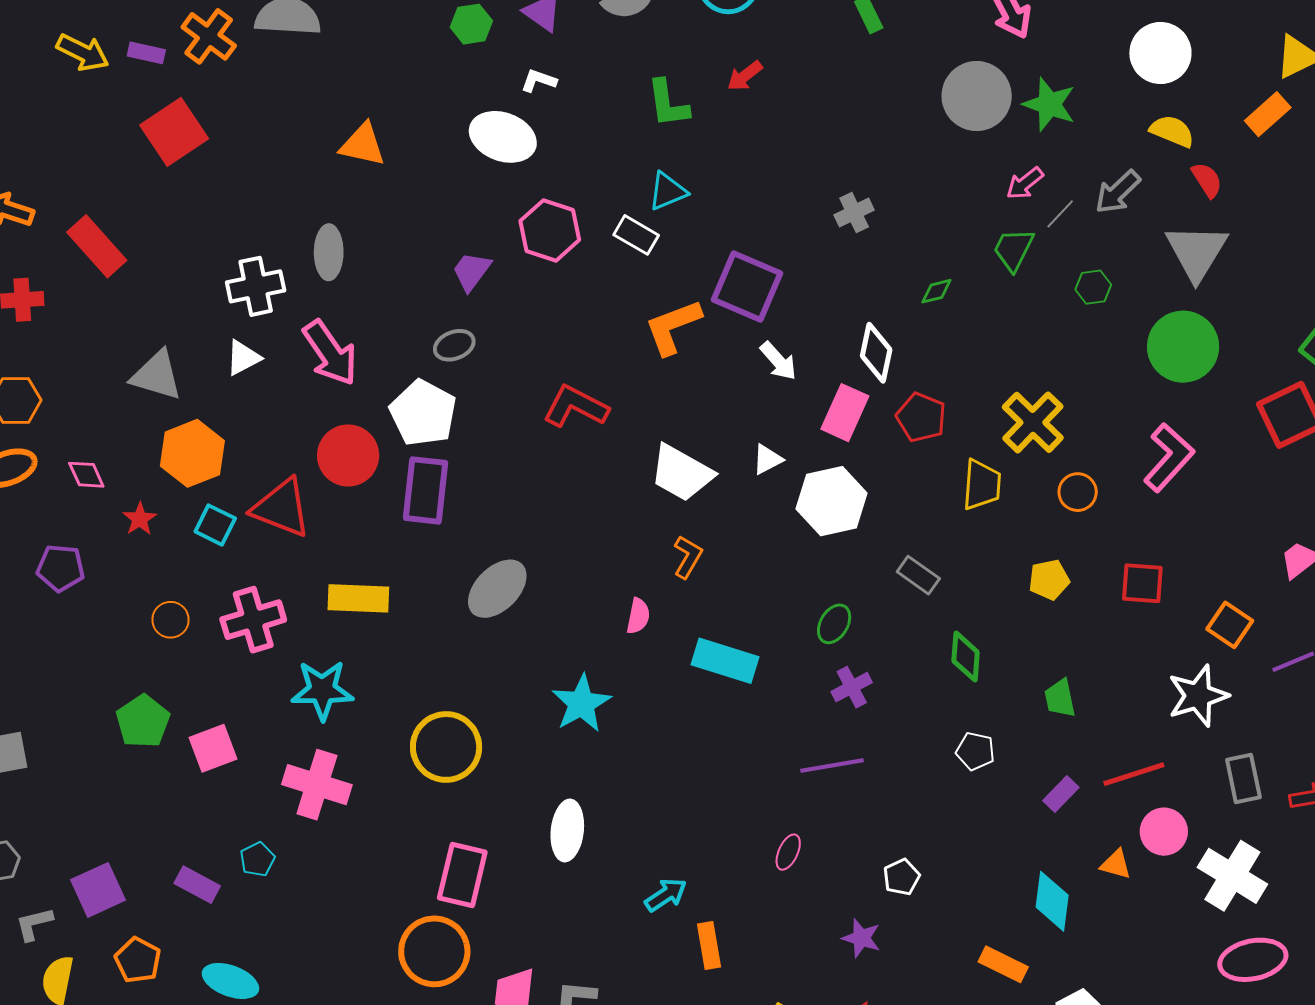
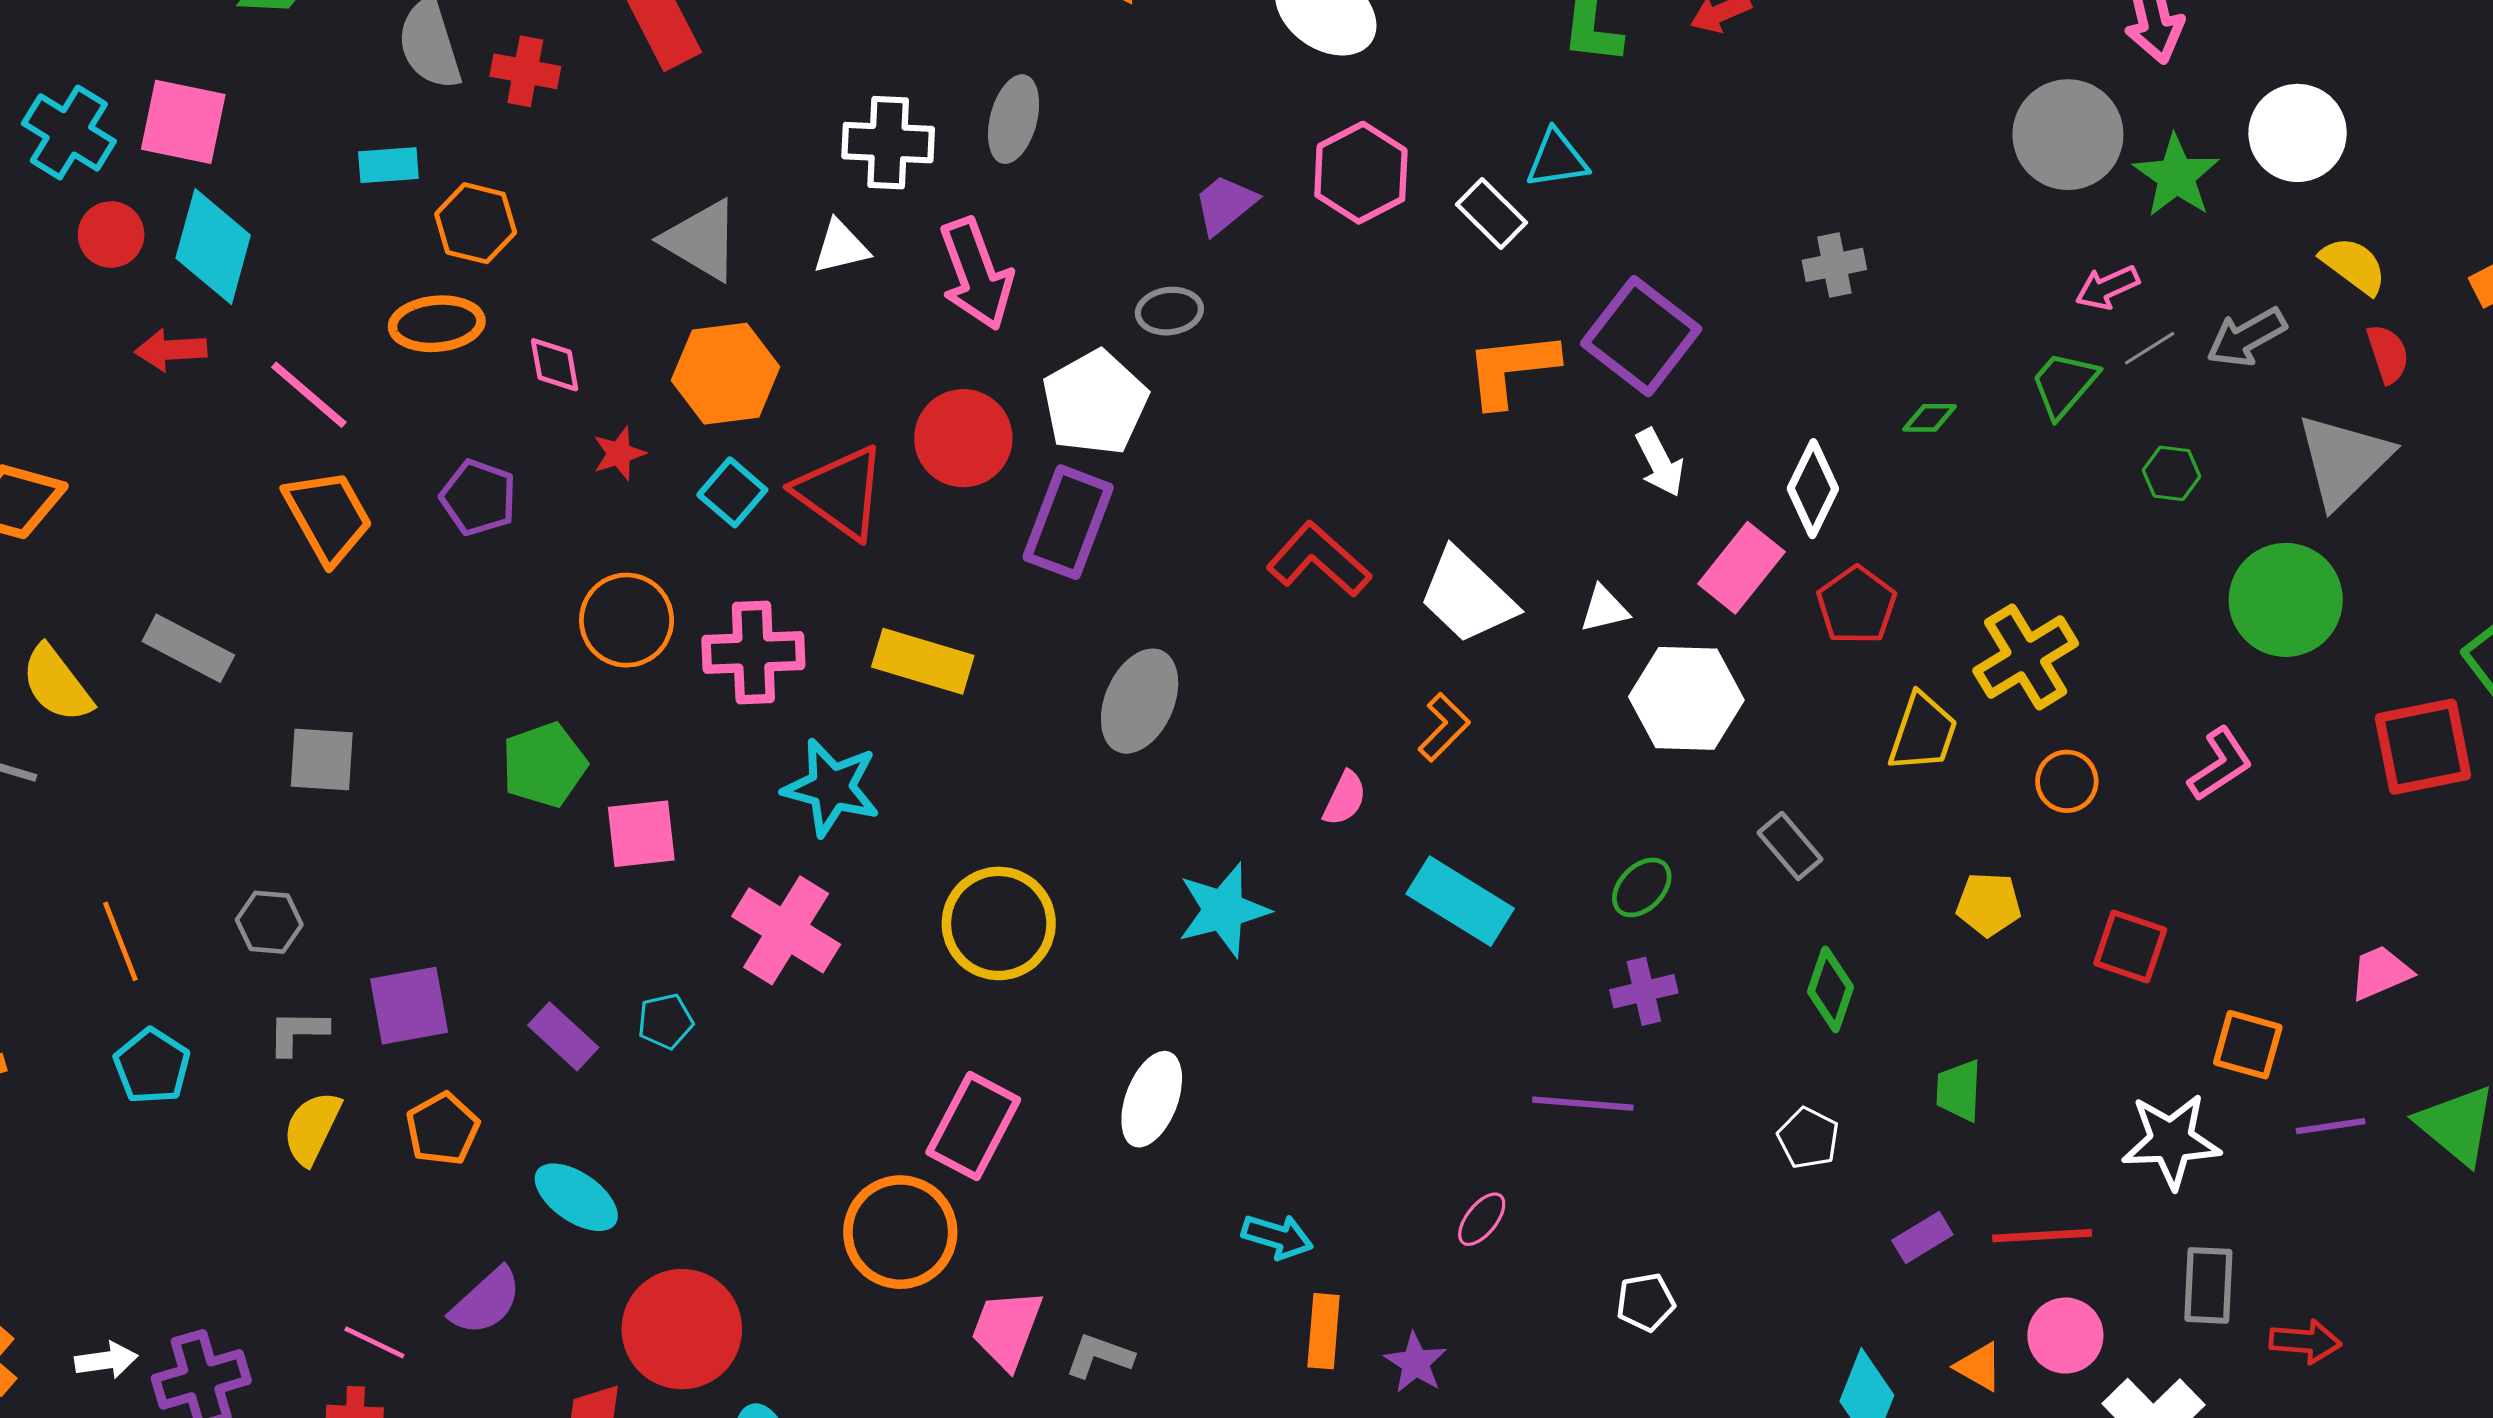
white circle: (1160, 53) -> (2298, 133), moved
red L-shape: (576, 407) -> (1319, 560), moved
pink L-shape: (1169, 458) -> (2220, 764), size x0.7
gray ellipse: (497, 589) -> (1140, 701), turned -36
orange circle: (170, 620) -> (627, 620), size x1.6
orange square: (1230, 625) -> (2248, 1045), turned -33
cyan arrow: (666, 895) -> (1277, 1237), turned 36
purple star: (861, 938) -> (1415, 1363), moved

